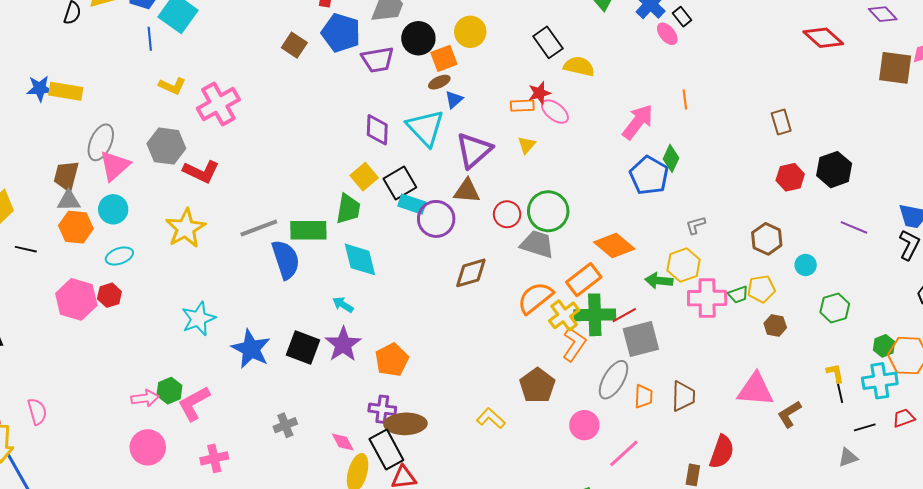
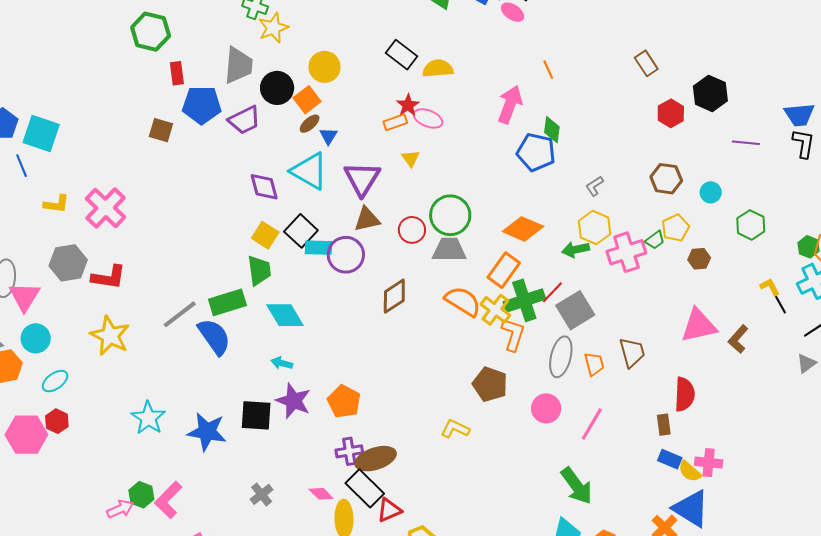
orange semicircle: (535, 298) -> (463, 301), turned 87

